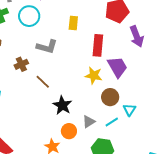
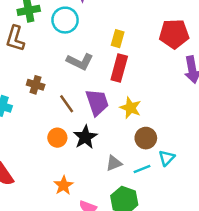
red rectangle: (98, 45) -> (119, 68), moved
brown cross: (21, 64) -> (36, 85), moved, turned 32
purple trapezoid: (117, 67) -> (97, 102), moved
orange circle: (69, 131) -> (57, 138), moved

